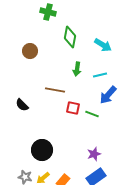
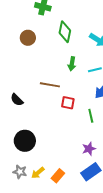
brown circle: (30, 51) -> (28, 38), moved
green line: (92, 114) -> (91, 116), moved, turned 56
black circle: (42, 150) -> (25, 141), moved

